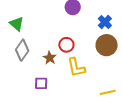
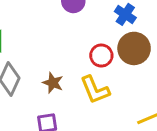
red circle: (66, 45) -> (101, 56), moved

